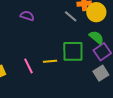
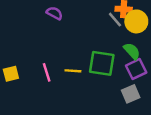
gray line: (71, 16) -> (115, 20), moved

